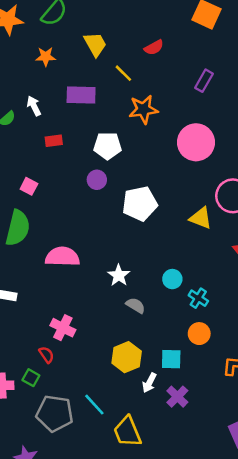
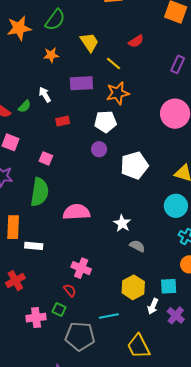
orange star: (143, 109) -> (118, 93), moved
cyan circle: (172, 279) -> (176, 206), moved, size x1.5
cyan line: (94, 405) -> (109, 316), moved, turned -54

